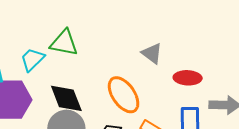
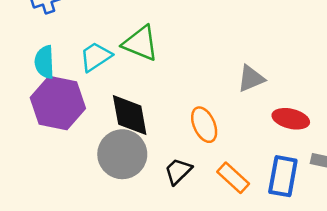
gray triangle: (152, 53) -> (251, 79), turned 50
orange ellipse: (124, 95) -> (204, 125), size x0.7

